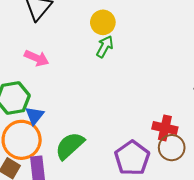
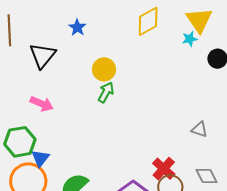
red cross: (165, 128) -> (164, 169), turned 30

